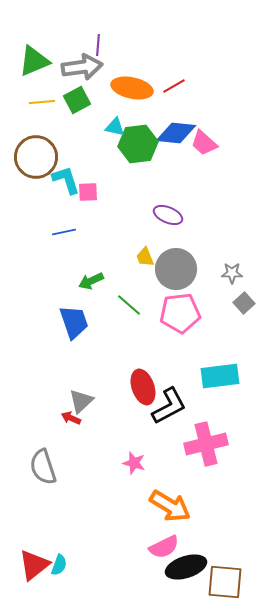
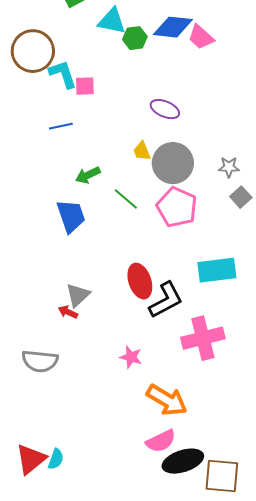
cyan triangle: (115, 127) -> (112, 21), size x1.4
green hexagon: (138, 144) -> (135, 38), size x0.6
pink pentagon: (180, 313) -> (177, 207), turned 30
gray semicircle: (43, 467) -> (40, 361), turned -66

